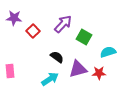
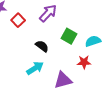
green square: (84, 37) -> (69, 36), moved
purple triangle: (78, 69) -> (63, 80), moved

